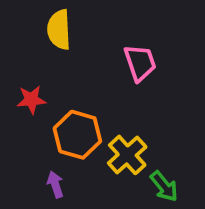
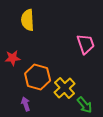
pink trapezoid: (140, 63) -> (86, 44), moved

